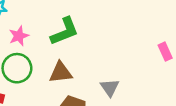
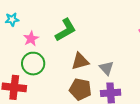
brown triangle: (61, 72) -> (80, 61), moved

